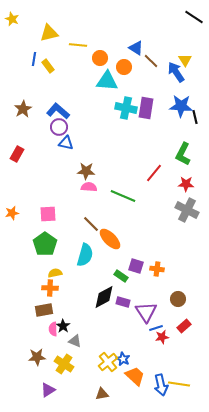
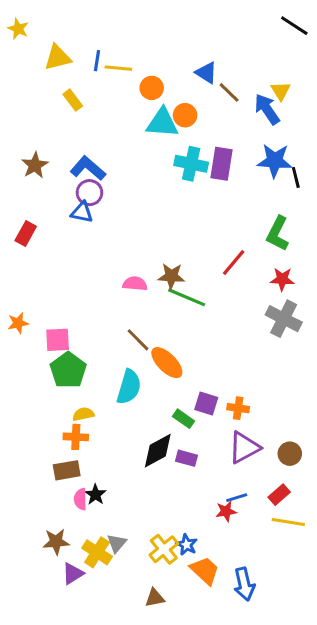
yellow triangle: (49, 33) -> (58, 58), moved
blue line: (34, 59) -> (97, 61), moved
orange circle: (124, 67) -> (185, 115), moved
blue triangle: (66, 143) -> (82, 212), moved
brown star: (86, 171) -> (171, 276), moved
pink square: (48, 214) -> (58, 340), moved
brown circle: (178, 299) -> (290, 454), moved
purple triangle: (146, 312) -> (244, 448), moved, turned 35
red star: (162, 337) -> (226, 511), moved
gray triangle: (75, 341) -> (117, 543), moved, turned 48
yellow line: (179, 384) -> (288, 522), moved
purple triangle: (48, 390) -> (73, 574), moved

